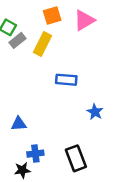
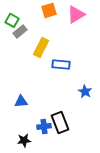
yellow rectangle: (43, 44) -> (41, 47), moved
blue cross: (35, 154) -> (44, 126), moved
black rectangle: (76, 158) -> (60, 122), moved

